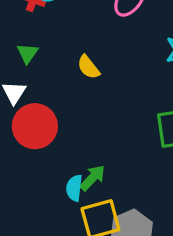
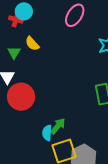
yellow semicircle: (88, 67) -> (32, 44), moved

